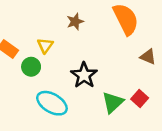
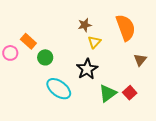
yellow triangle: (45, 46) -> (94, 42), moved
brown triangle: (148, 57) -> (140, 60), turned 40

